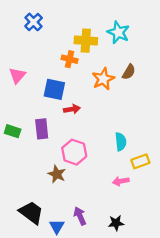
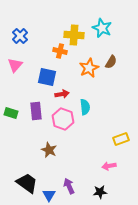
blue cross: (34, 22) -> (20, 36), moved
cyan semicircle: (121, 142) -> (85, 107), moved
pink hexagon: (74, 152) -> (63, 119), moved
pink arrow: (121, 181) -> (109, 166), moved

